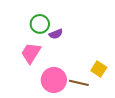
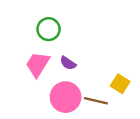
purple semicircle: (56, 34) -> (68, 63), moved, turned 56

